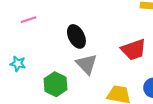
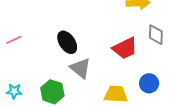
pink line: (29, 20) -> (14, 40), moved
cyan star: (18, 64) -> (14, 91), moved

